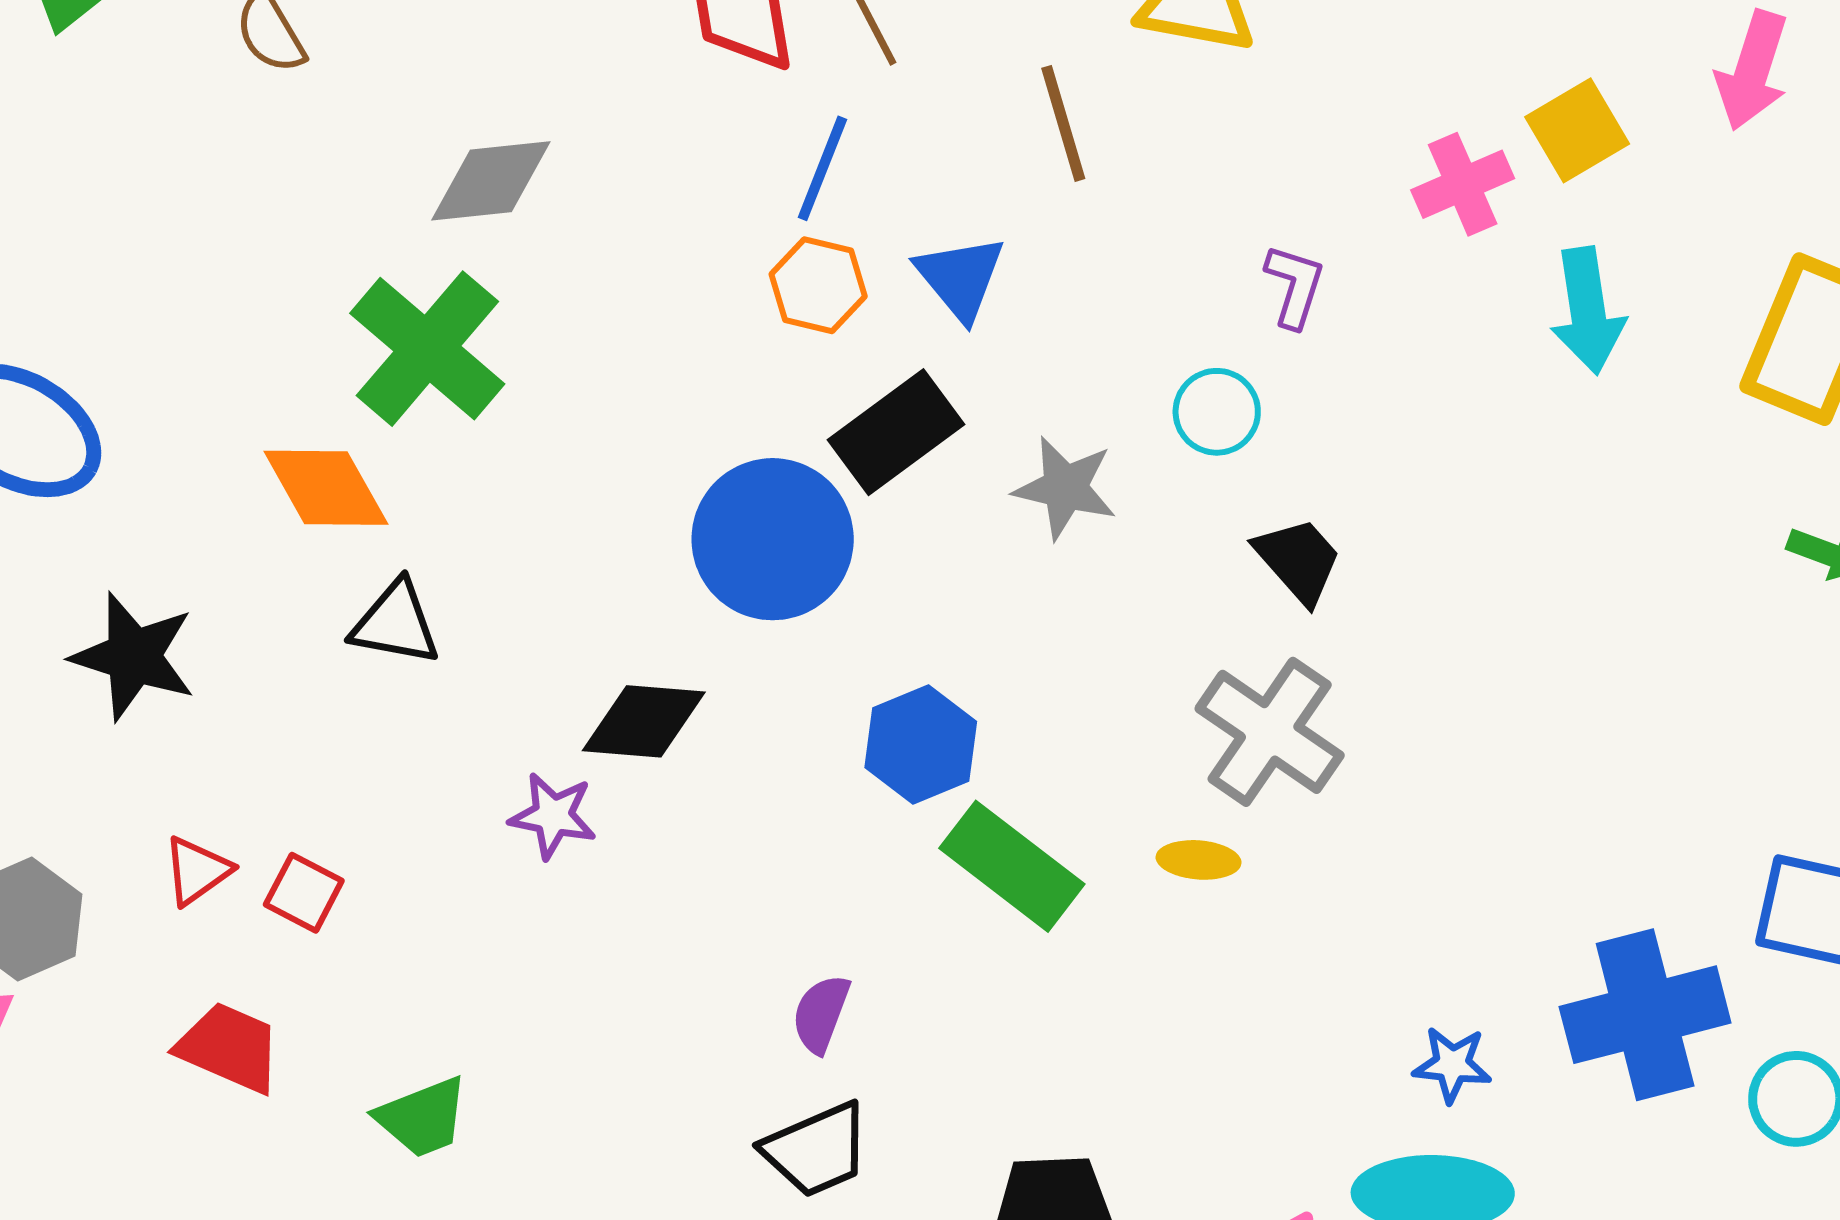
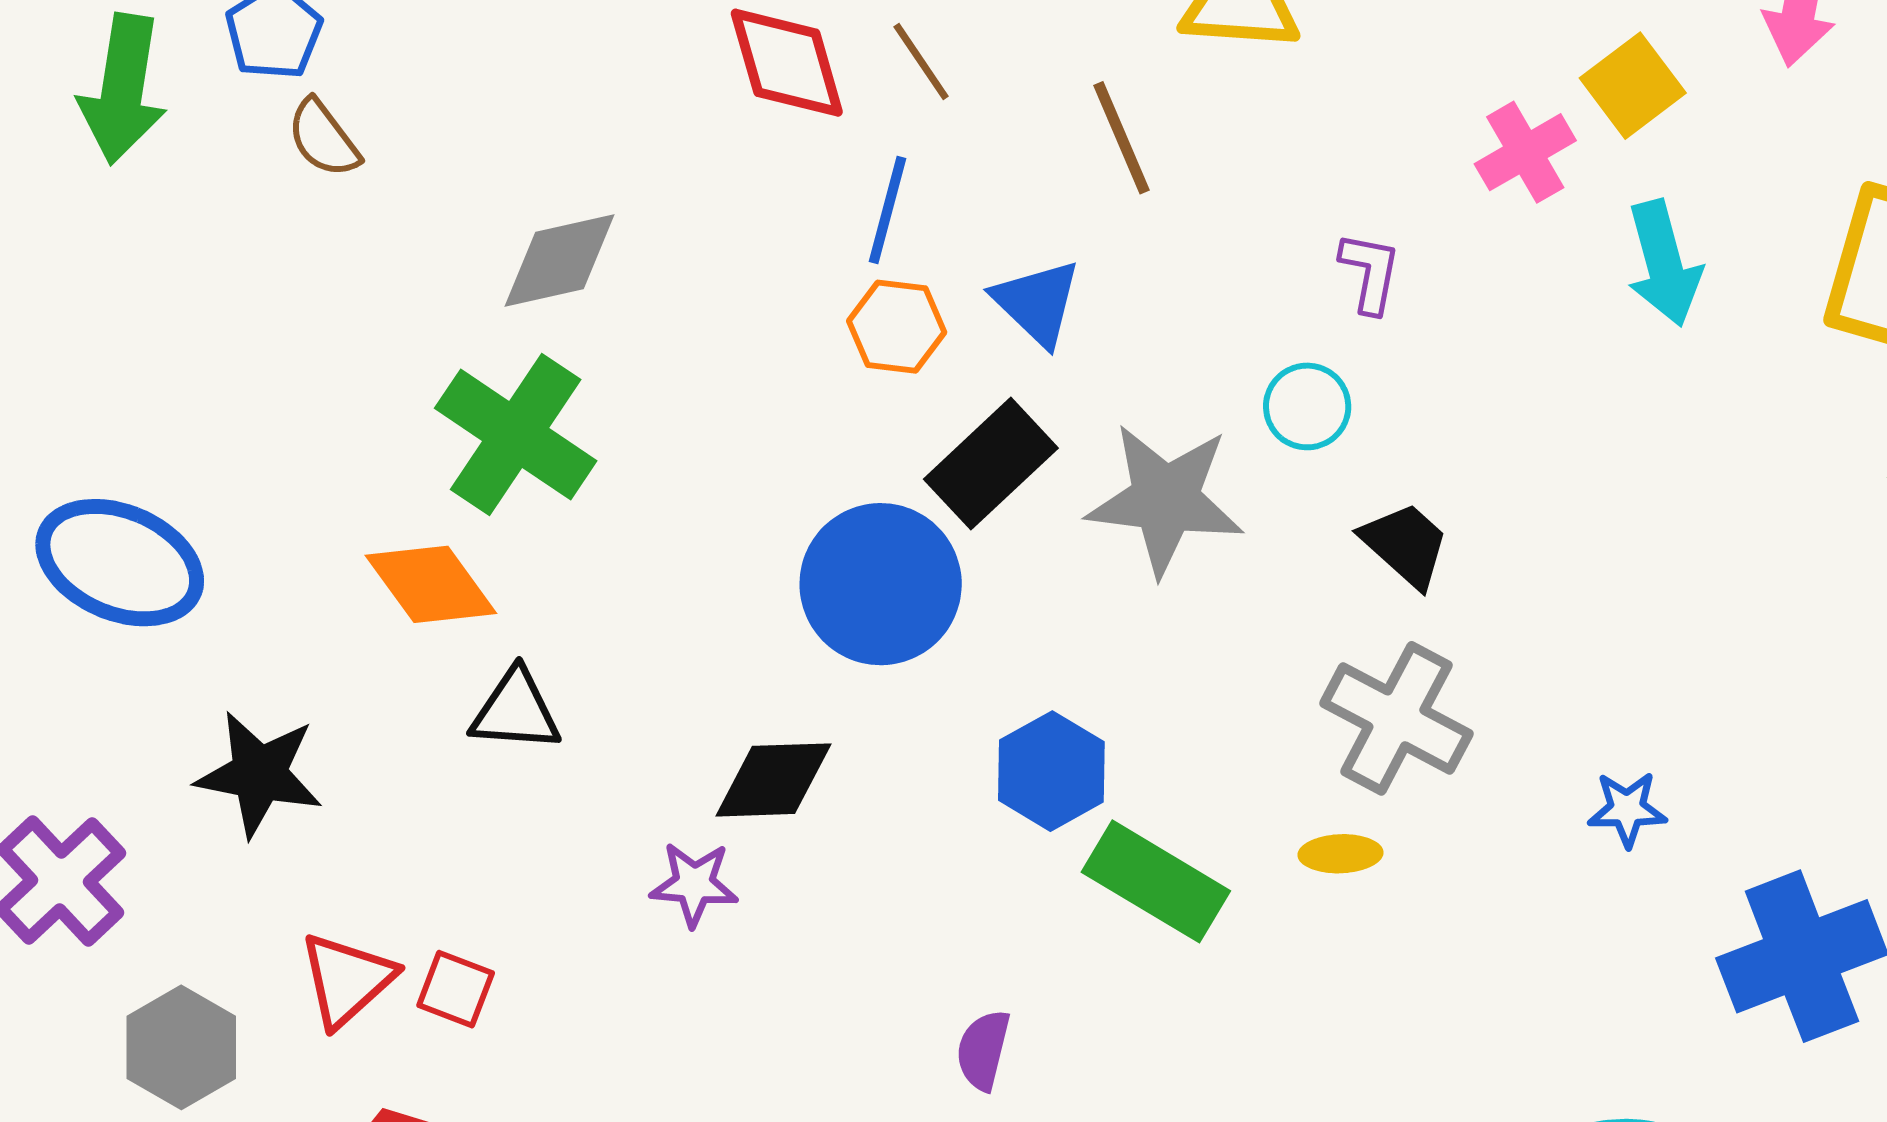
gray star: (1065, 488) -> (1165, 499), size x1.5
red triangle: (197, 871) -> (347, 980), size x1.4
blue star: (1452, 1065) -> (1627, 809), moved

